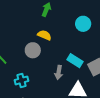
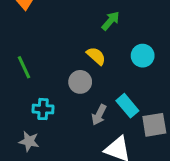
cyan circle: (83, 24) -> (143, 56), moved
gray circle: (33, 50) -> (80, 82), moved

